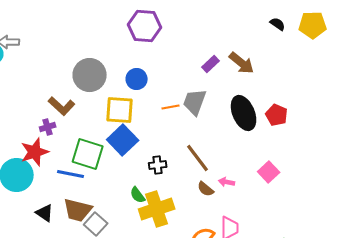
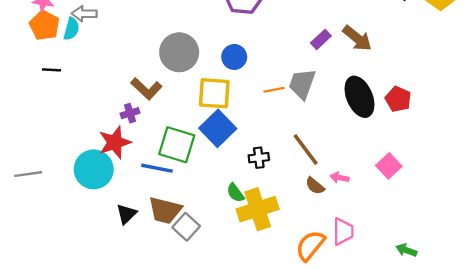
black triangle: (45, 213) -> (126, 214), turned 42

